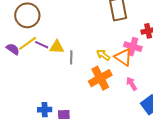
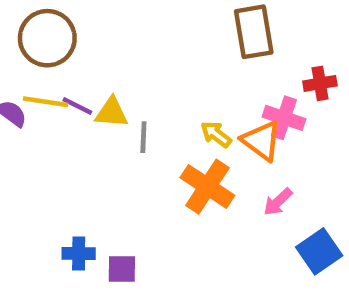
yellow line: (28, 43) -> (46, 102), turned 42
orange cross: (100, 78) -> (207, 187), turned -30
pink arrow: (132, 84) -> (278, 202), turned -104

